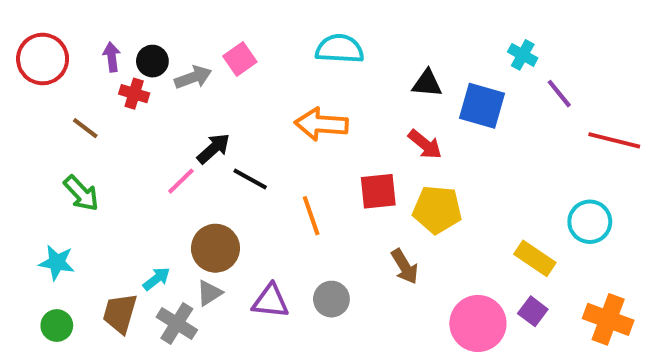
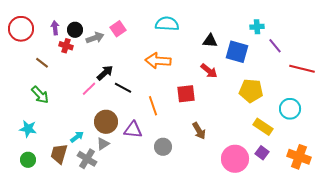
cyan cross: (523, 55) -> (257, 27), turned -32
yellow pentagon: (437, 210) -> (251, 91), moved
purple triangle: (270, 301) -> (133, 130), moved

